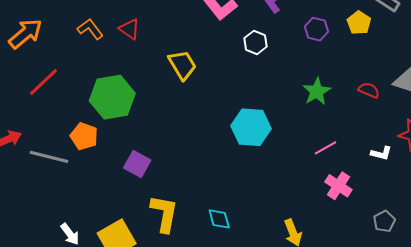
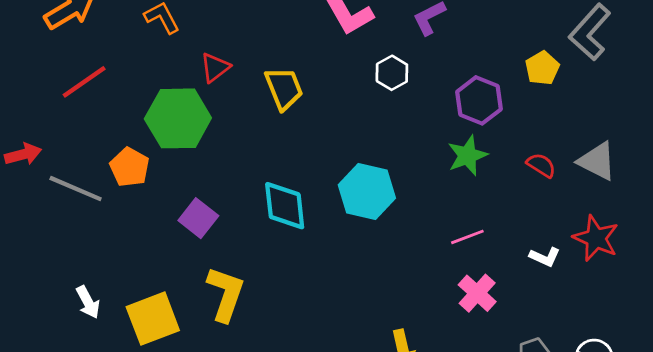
red triangle: (129, 29) -> (215, 68), moved, turned 40
purple hexagon: (316, 29) -> (479, 100), moved, size x1.4
cyan diamond: (219, 219) -> (285, 206), moved, size x1.5

